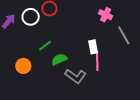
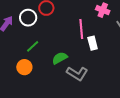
green line: (45, 46) -> (33, 46), moved
pink line: (97, 61) -> (81, 29), moved

